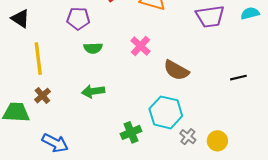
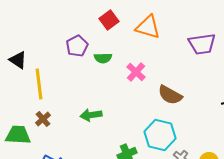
black triangle: (20, 19) -> (18, 60), moved
purple pentagon: (78, 19) -> (77, 46), turned -30
green semicircle: (93, 48) -> (103, 58), moved

